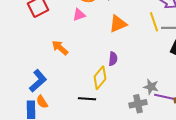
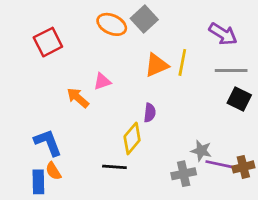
pink triangle: (79, 15) -> (102, 81), moved
yellow line: (154, 22) -> (182, 62), moved, turned 30
blue L-shape: (38, 81) -> (48, 143), turned -70

